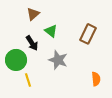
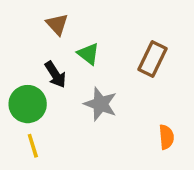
brown triangle: (33, 14) -> (57, 24), turned -32
yellow line: (28, 80) -> (33, 146), moved

